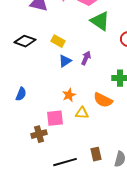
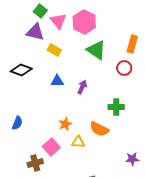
yellow rectangle: (58, 41) -> (54, 50), moved
blue triangle: (65, 61) -> (57, 81), moved, turned 32
pink square: (55, 118) -> (51, 147), turned -36

